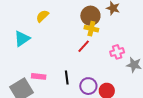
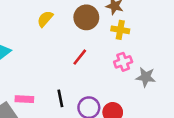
yellow semicircle: (42, 16) -> (45, 19), moved
yellow cross: (91, 29) -> (120, 30), moved

